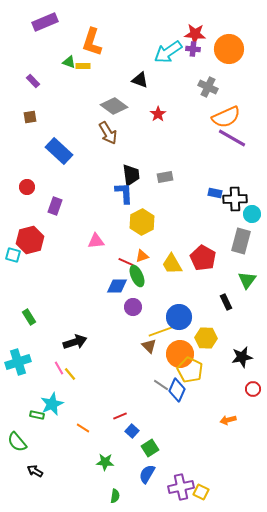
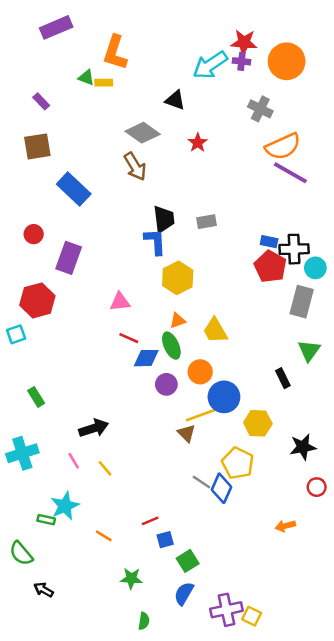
brown square: (30, 117) -> (37, 146), size x1.6
purple rectangle: (55, 206) -> (69, 258), size x1.4
cyan square: (13, 255) -> (16, 334), moved, turned -35
red pentagon: (203, 258) -> (270, 267), moved
red line: (126, 262) -> (129, 338), moved
orange circle: (180, 354) -> (200, 372), moved, size x0.7
yellow line: (70, 374) -> (105, 468), moved
blue square: (132, 431) -> (165, 540), turned 32

